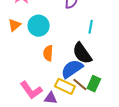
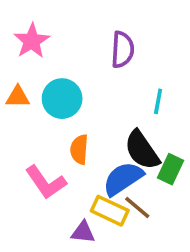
orange triangle: (14, 25) -> (18, 97), turned 40
green rectangle: (94, 84) -> (171, 169), moved
pink L-shape: (31, 90) -> (46, 182), moved

